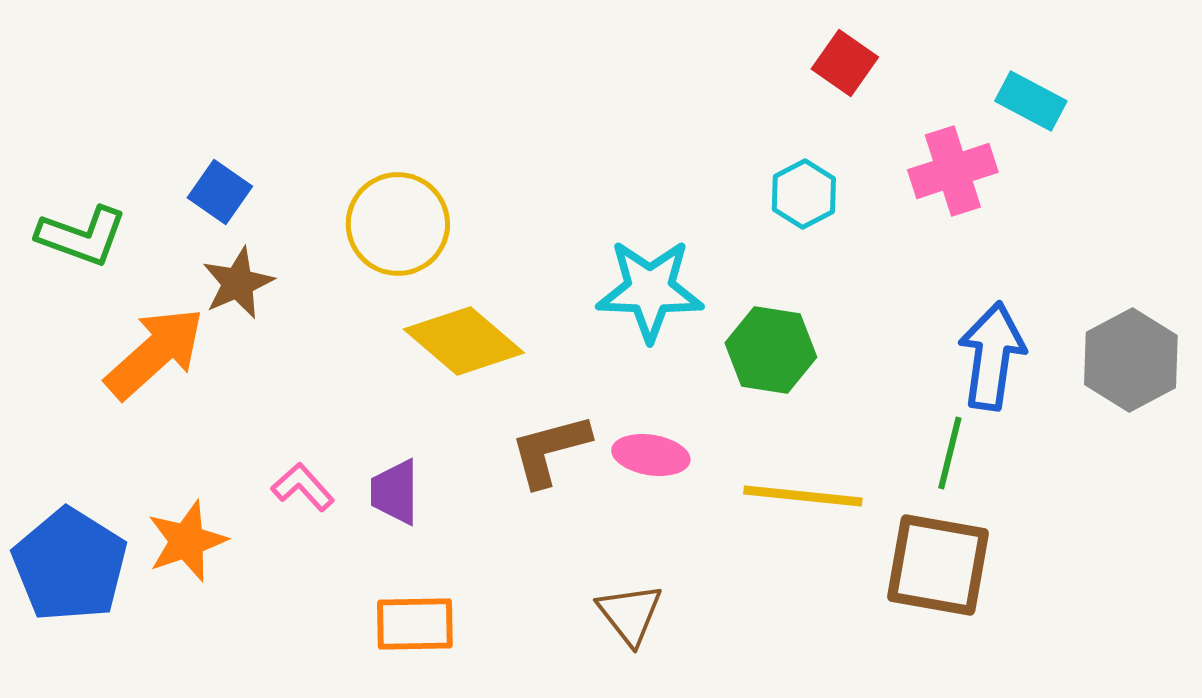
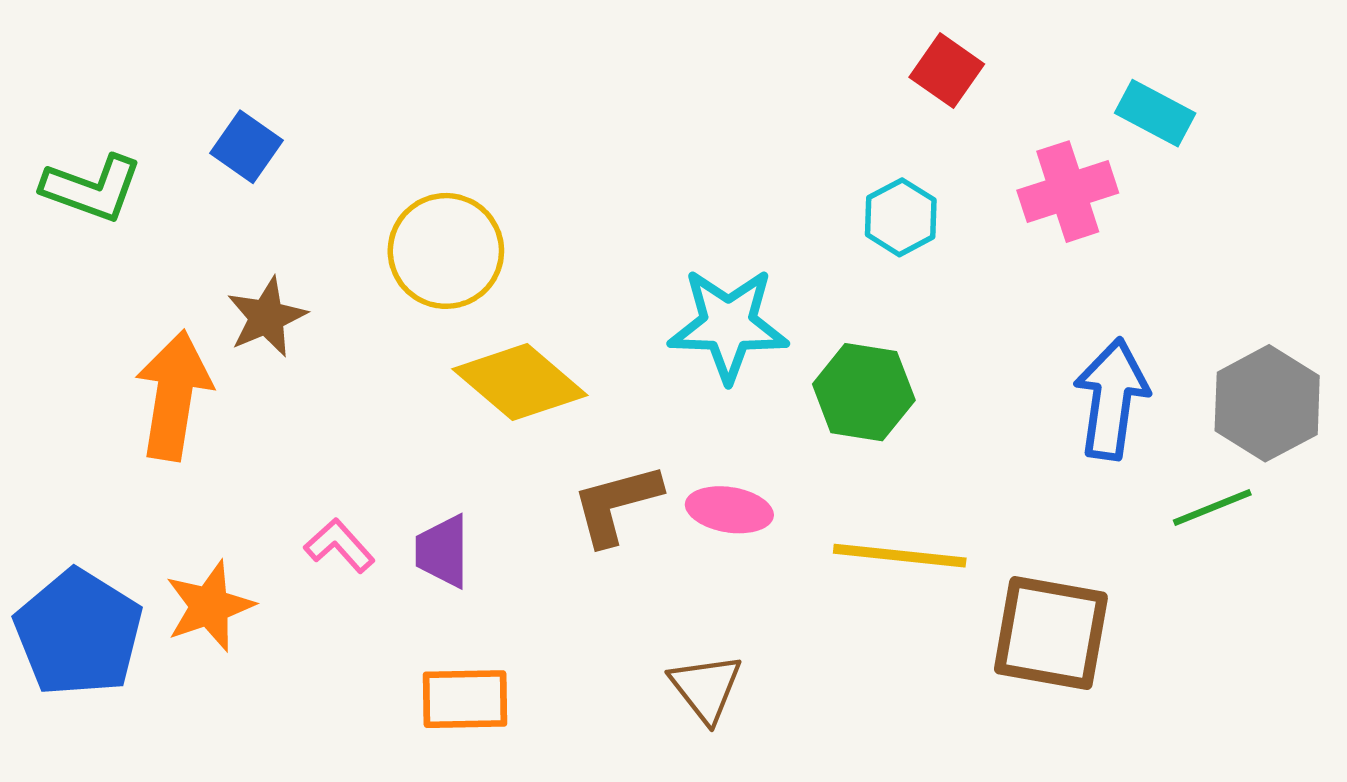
blue square: (220, 192) -> (246, 147), moved
green L-shape: (82, 236) -> (92, 188), moved
orange arrow: (155, 353) -> (174, 395), turned -39
green line: (950, 453) -> (1212, 508), moved, turned 54

